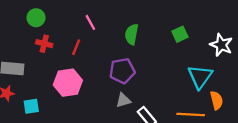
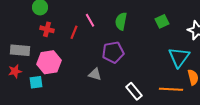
pink line: (90, 22) -> (90, 20), moved
pink hexagon: (68, 83) -> (49, 62), moved
gray triangle: (123, 100) -> (95, 74), moved, turned 32

